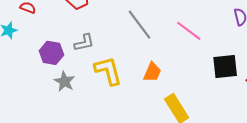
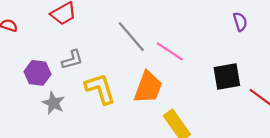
pink line: (189, 31) -> (170, 51), moved
orange trapezoid: (152, 72) -> (148, 87), size x1.5

